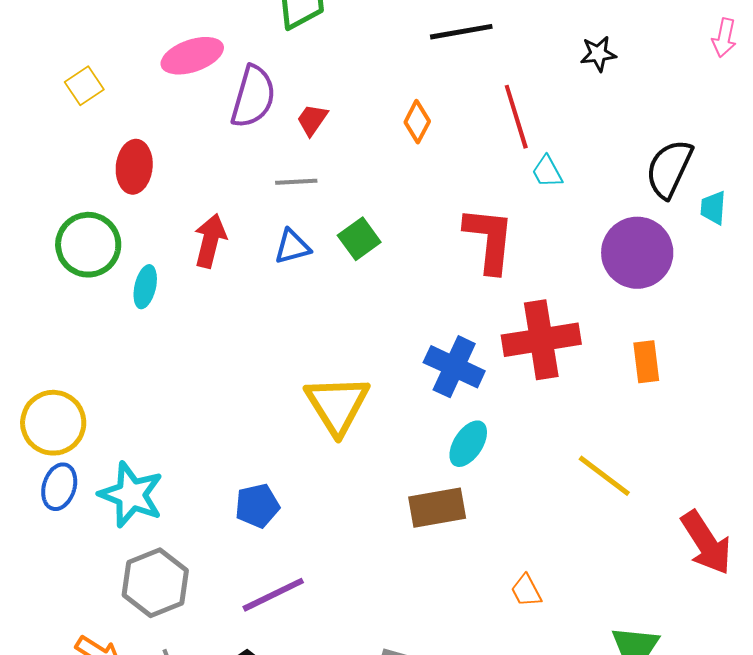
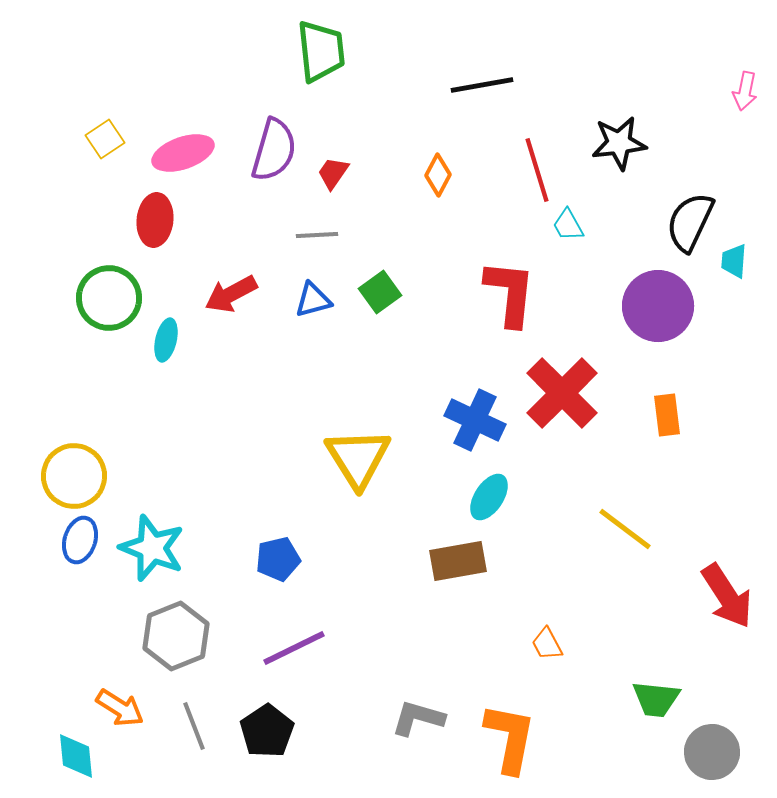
black star: (598, 54) -> (619, 143), moved, size x1.5
pink ellipse: (192, 56) -> (183, 153), moved
red arrow: (210, 241) -> (231, 294), turned -132
red cross: (541, 340) -> (562, 393), turned -36

